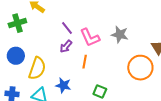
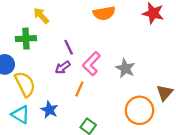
green cross: (17, 23) -> (26, 39), moved
pink L-shape: (90, 37) -> (91, 64), turned 55
yellow semicircle: (37, 68) -> (25, 84), turned -60

